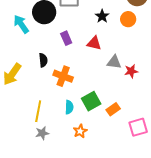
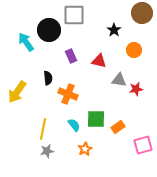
black star: (102, 16) -> (114, 30), moved
orange circle: (128, 19) -> (134, 50), moved
green square: (91, 101) -> (96, 119), turned 30
cyan semicircle: (69, 107) -> (74, 125), turned -40

